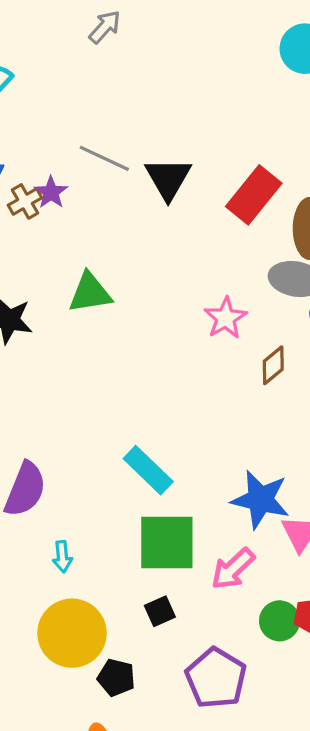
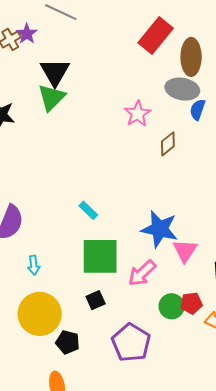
black triangle: (168, 179) -> (55, 72), moved
green triangle: (90, 293) -> (51, 98), turned -36
cyan rectangle: (148, 470) -> (88, 210), size x0.6

